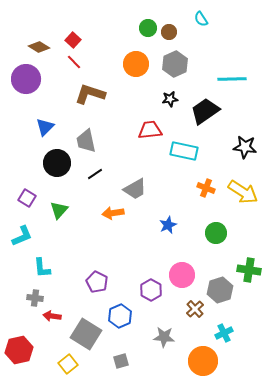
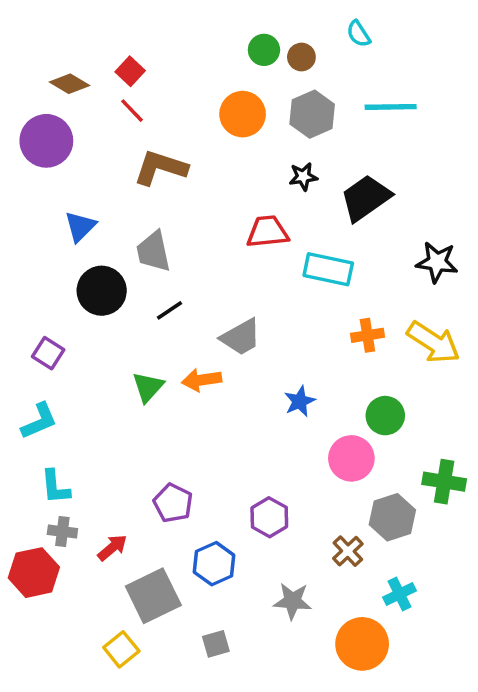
cyan line: (232, 79) -> (391, 107), moved
orange cross: (206, 188) -> (367, 335), turned -30
green triangle: (59, 210) -> (148, 387), moved
cyan L-shape: (42, 268) -> (55, 487), moved
pink circle: (182, 275) -> (351, 458), moved
red arrow: (52, 316) -> (112, 548), moved, turned 132
gray square: (86, 334) -> (153, 596), turned 32
red hexagon: (19, 350) -> (34, 573), moved

